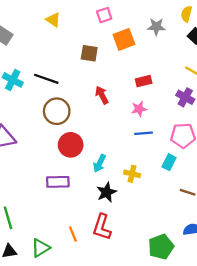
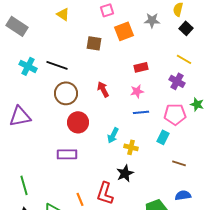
red arrow: (102, 95) -> (103, 89), moved
cyan arrow: (100, 163) -> (113, 135), moved
black star: (107, 192) -> (125, 173), moved

